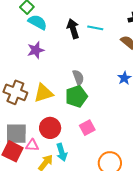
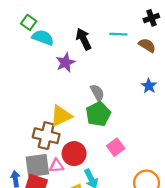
cyan line: (95, 28) -> (118, 34), moved
purple star: (36, 50) -> (65, 63), moved
brown cross: (15, 92) -> (46, 136), moved
pink triangle: (32, 145) -> (57, 166), moved

